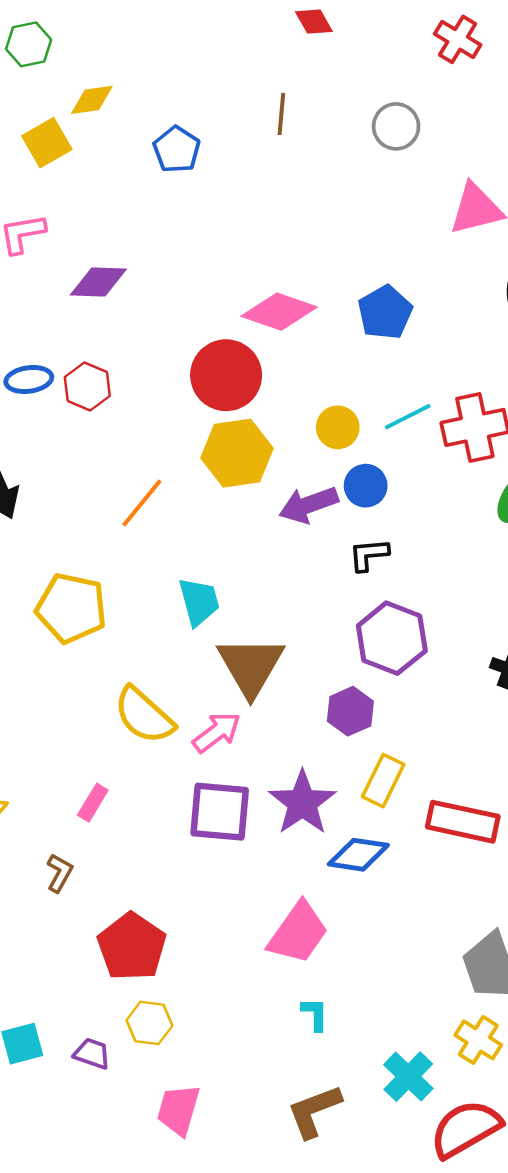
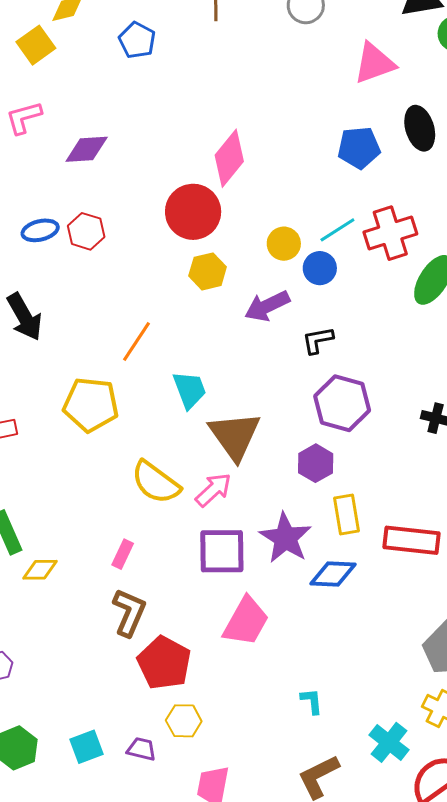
pink diamond: (279, 312) -> (229, 158), turned -64
blue pentagon: (385, 312) -> (359, 148), moved, turned 30
yellow hexagon: (237, 453) -> (208, 271), size x0.7
blue circle: (366, 486) -> (320, 268), moved
orange line: (142, 503) -> (137, 342), moved
yellow rectangle: (383, 781) -> (346, 514), turned -30
brown L-shape: (59, 873) -> (129, 612), moved, size x1.6
pink trapezoid: (298, 933) -> (246, 621), moved

